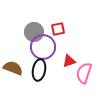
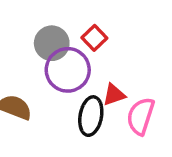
red square: (58, 29) -> (94, 38), turned -32
black ellipse: (39, 70) -> (91, 116), moved

